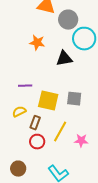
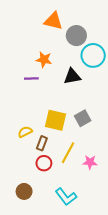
purple line: (25, 86) -> (31, 78), moved
gray square: (74, 99) -> (83, 118), turned -35

